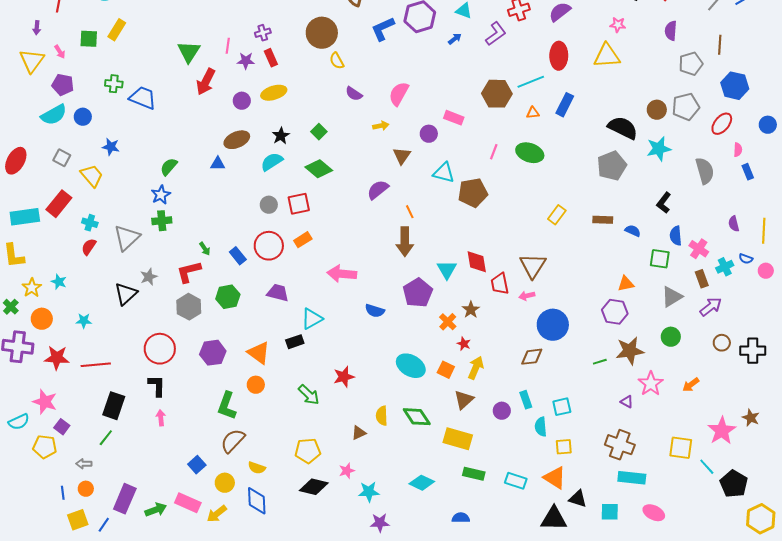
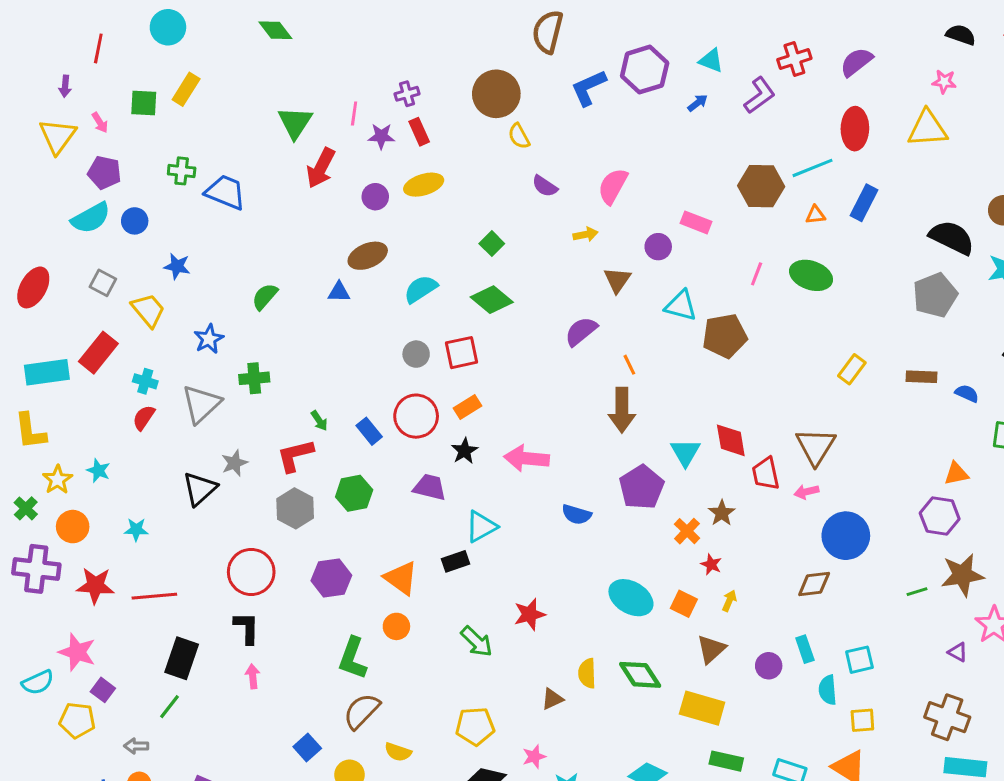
black star: (281, 136) -> (465, 451), moved
blue star: (161, 195) -> (209, 339), moved
yellow arrow: (476, 368) -> (729, 601), size x0.6

